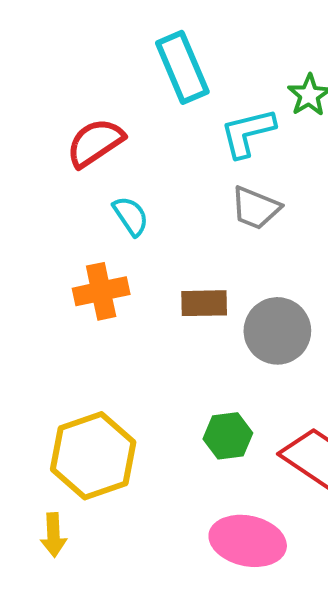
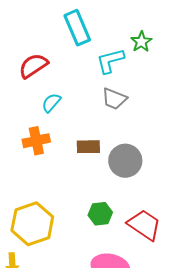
cyan semicircle: (131, 216) -> (51, 103), turned -105

